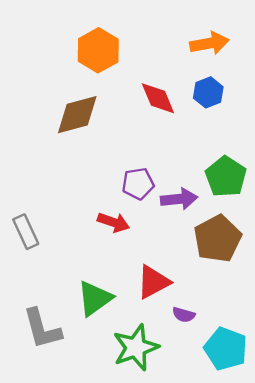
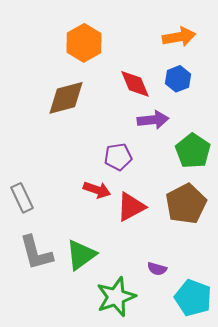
purple arrow: (179, 199) -> (153, 120), moved
red triangle: (153, 282) -> (131, 207), moved
gray L-shape: (42, 329) -> (36, 253), moved

